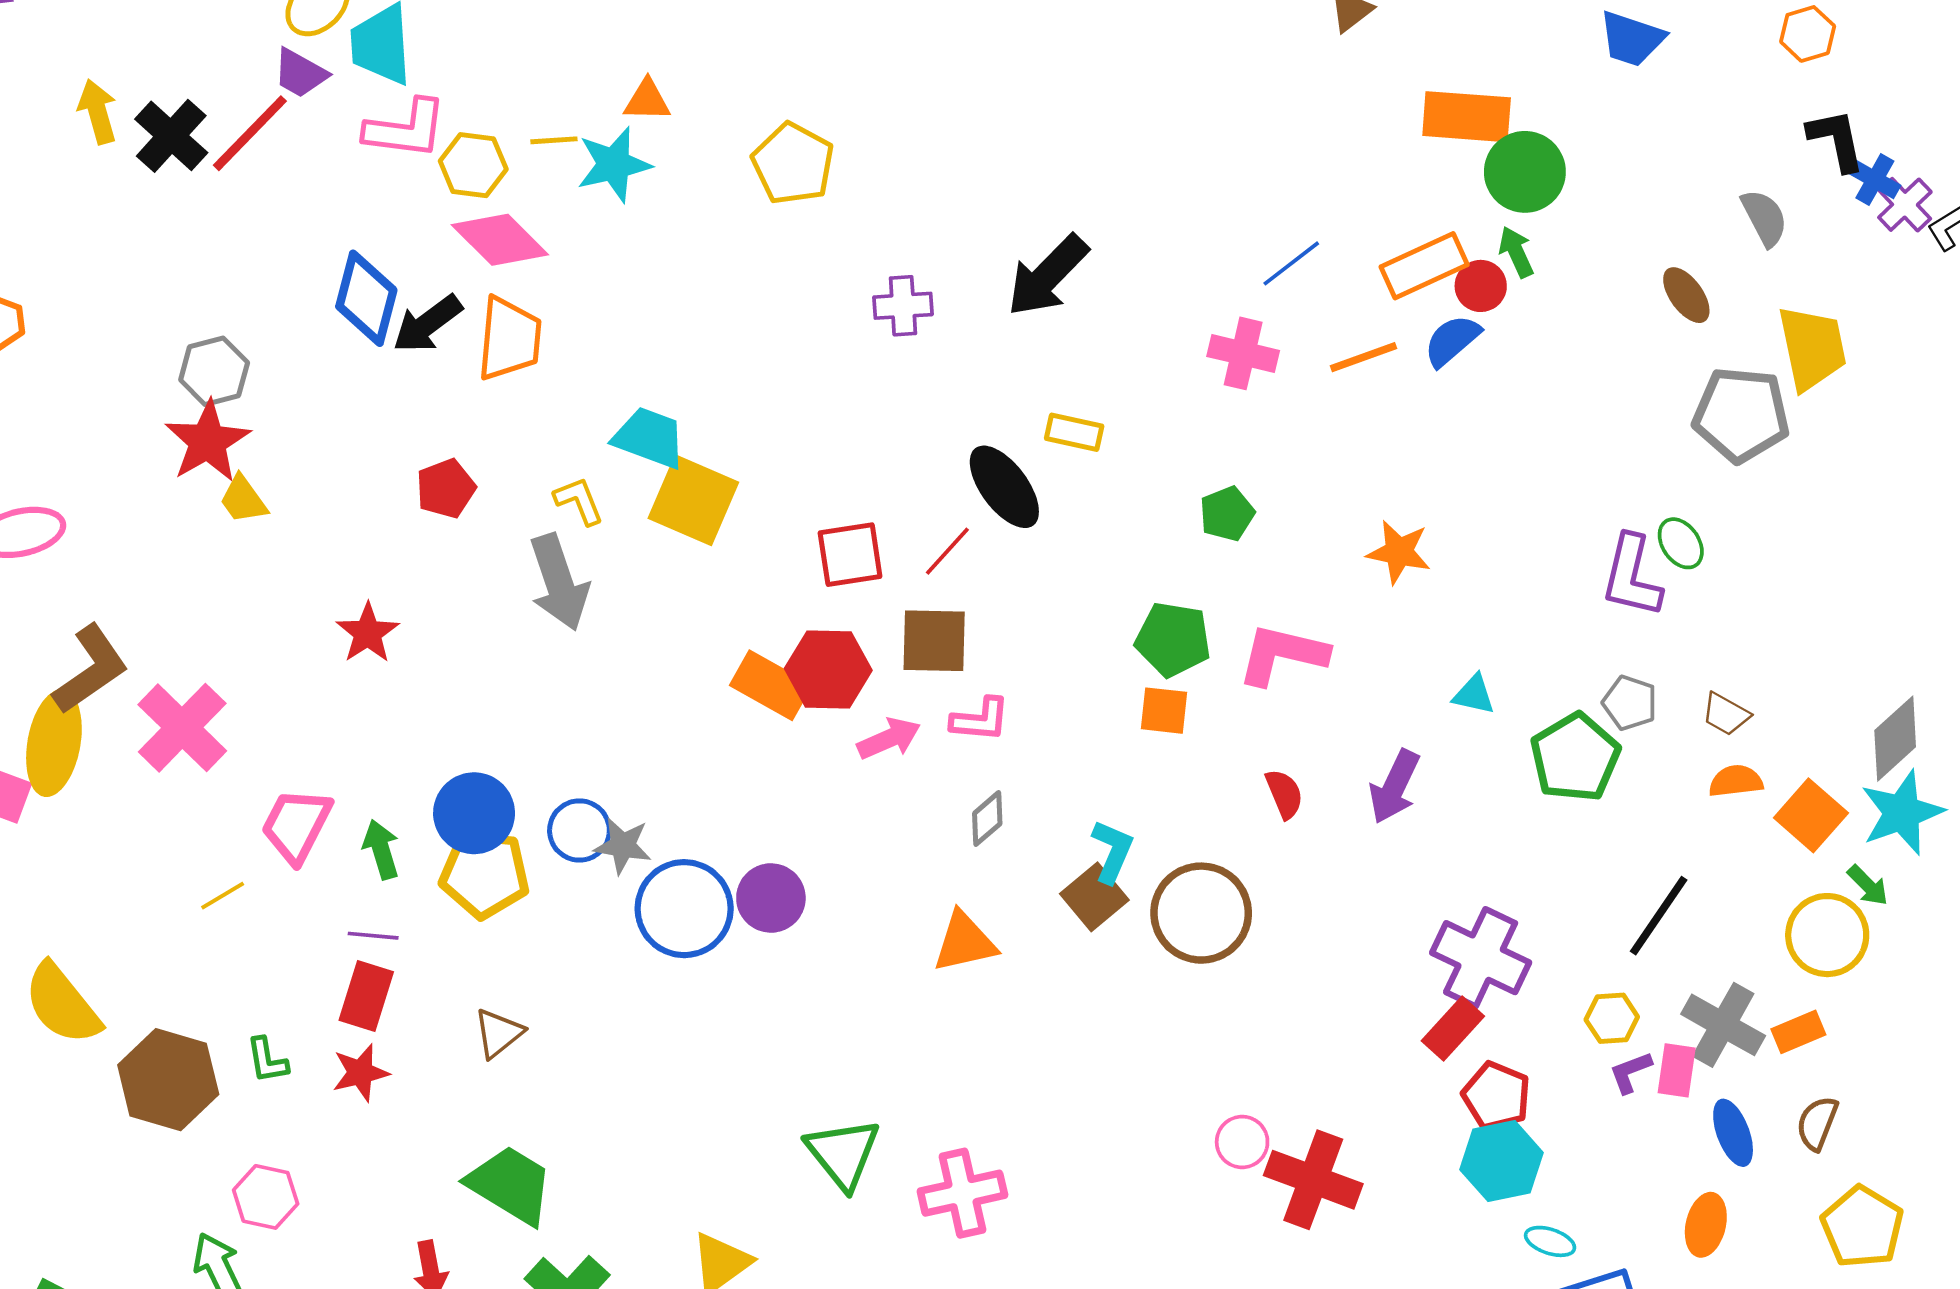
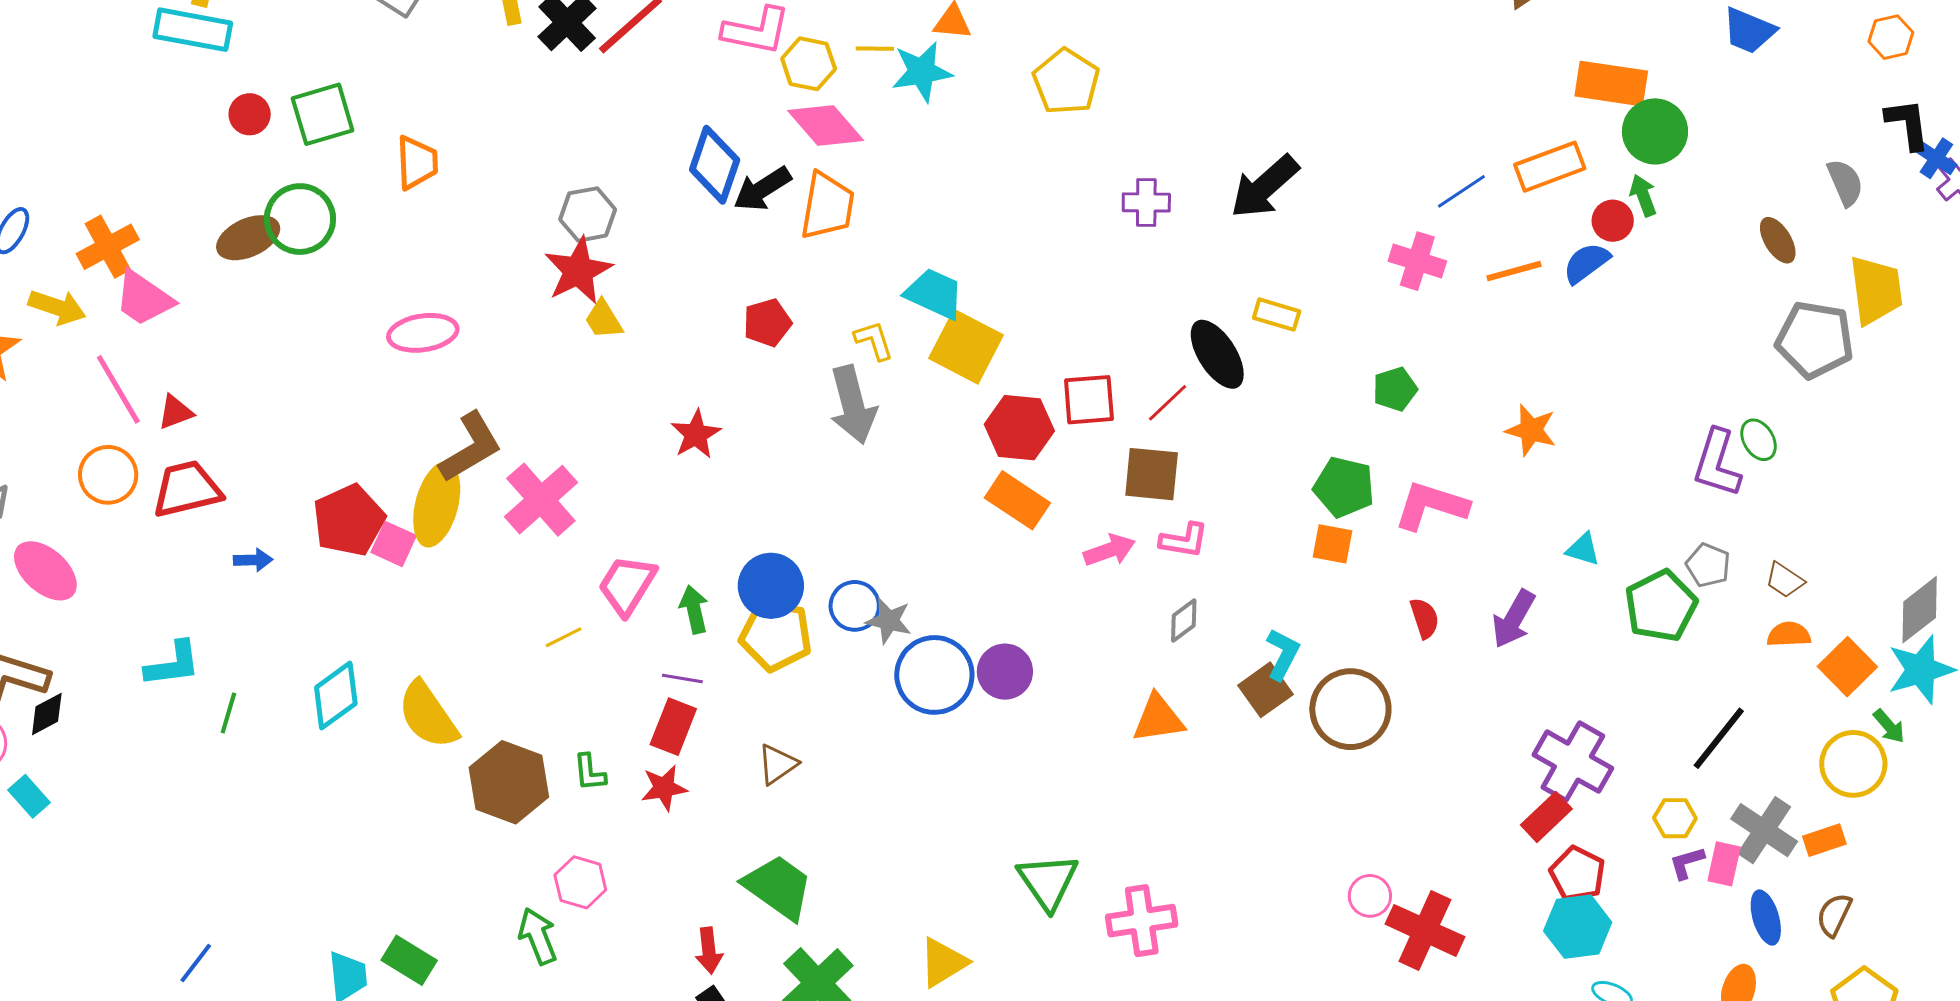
orange rectangle: (1424, 266) -> (1550, 167), moved
red hexagon: (828, 669) -> (1019, 428), moved

